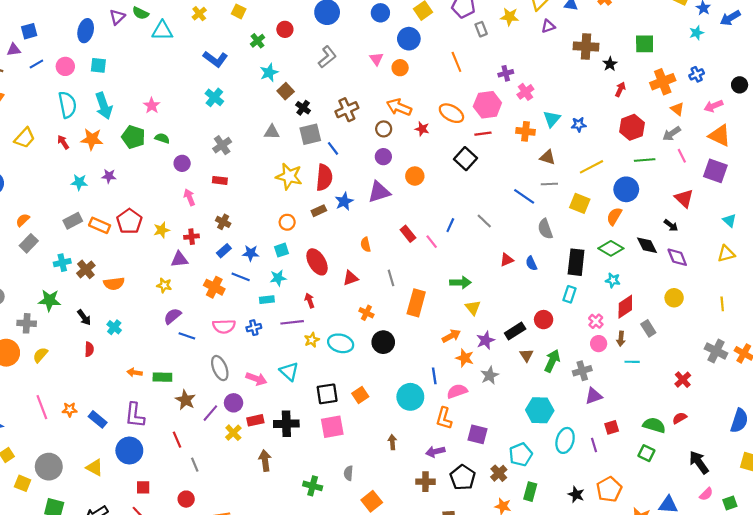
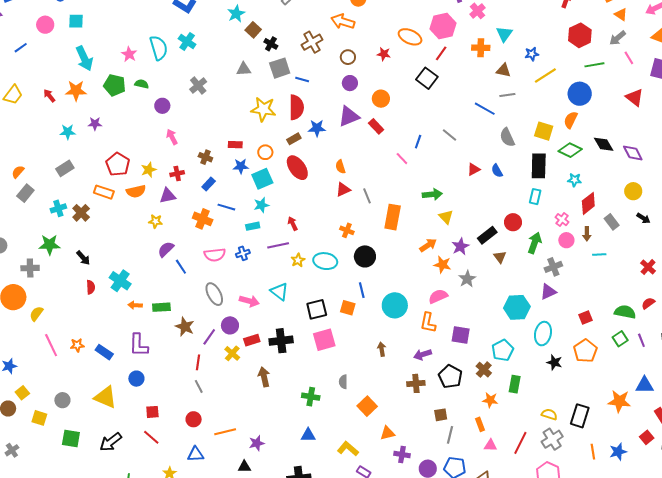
blue line: (36, 64) -> (21, 48), moved
cyan semicircle: (67, 105) -> (159, 48), moved
orange arrow: (399, 107) -> (343, 21), moved
blue star: (579, 125) -> (532, 54), moved
red line: (483, 134) -> (441, 53), turned -42
blue line: (333, 148) -> (302, 80), turned -32
red rectangle: (220, 180) -> (235, 145), moved
blue star: (344, 201) -> (317, 128), turned 30
yellow square: (580, 203) -> (544, 131), moved
orange rectangle: (100, 225) -> (104, 192), moved
black arrow: (671, 225) -> (643, 218), moved
red rectangle: (408, 234) -> (376, 126), moved
cyan square: (282, 250) -> (262, 179), size x1.5
blue star: (251, 253) -> (241, 166), moved
red ellipse: (317, 262) -> (297, 168), moved
red triangle: (351, 278) -> (343, 190), moved
orange semicircle: (114, 284) -> (136, 191), moved
cyan cross: (114, 327) -> (120, 281), moved, size x1.5
blue line: (187, 336) -> (181, 267), turned 42
yellow semicircle: (40, 355) -> (36, 314), moved
green arrow: (552, 361) -> (535, 243), moved
blue line: (434, 376) -> (362, 290), moved
orange square: (360, 395) -> (348, 308), turned -35
purple triangle: (594, 396) -> (548, 292), moved
red line: (177, 440) -> (198, 362), moved, turned 35
purple line: (594, 445) -> (641, 340), moved
blue circle: (129, 451) -> (136, 379), size x0.6
green square: (646, 453) -> (620, 339), turned 35
gray circle: (49, 467) -> (62, 400), size x0.6
yellow triangle: (95, 467) -> (105, 397), size x1.4
orange pentagon: (609, 489) -> (585, 351), moved
black star: (576, 495) -> (554, 362), moved

